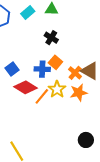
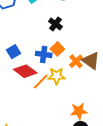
yellow star: (57, 89) -> (56, 76), turned 30
orange star: (79, 93) -> (79, 111), moved

